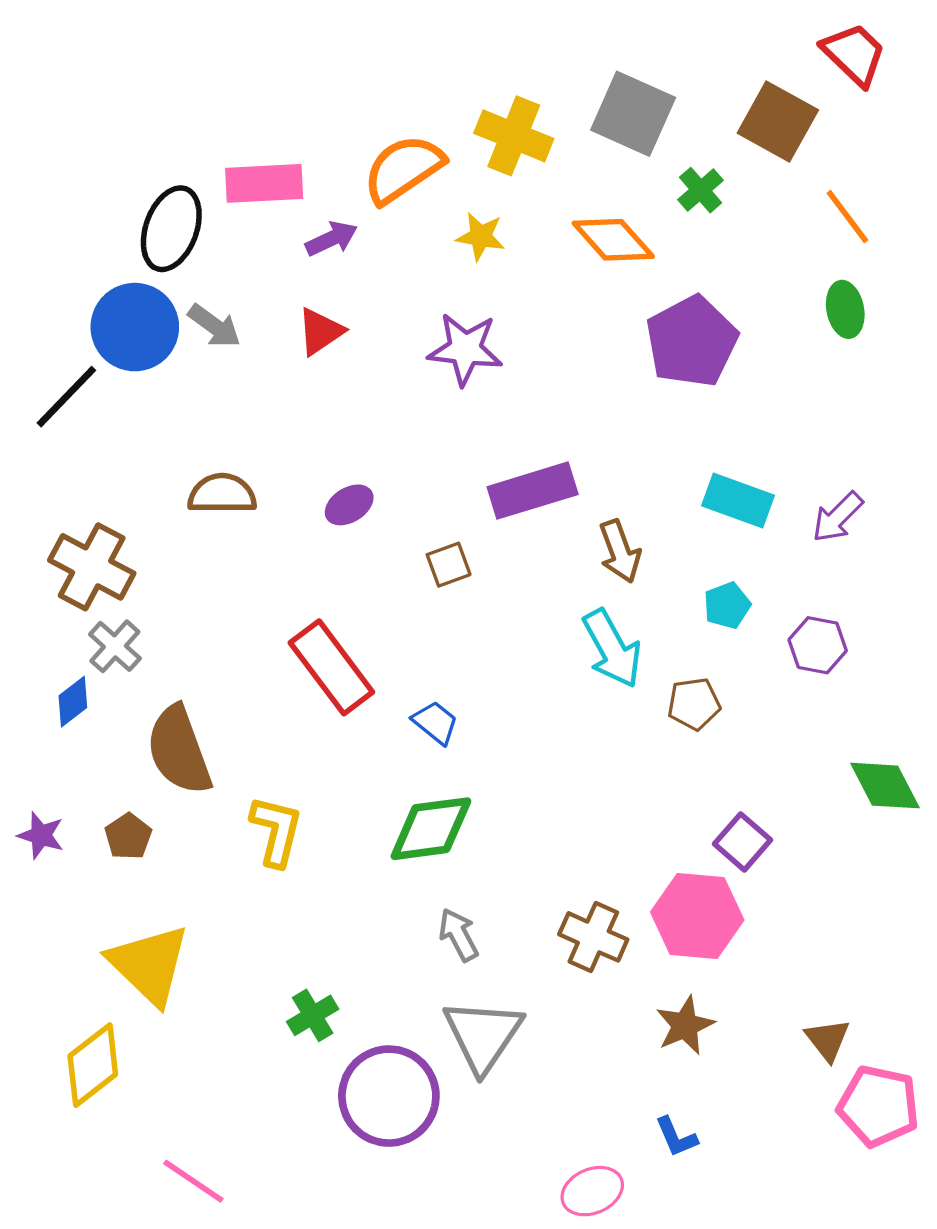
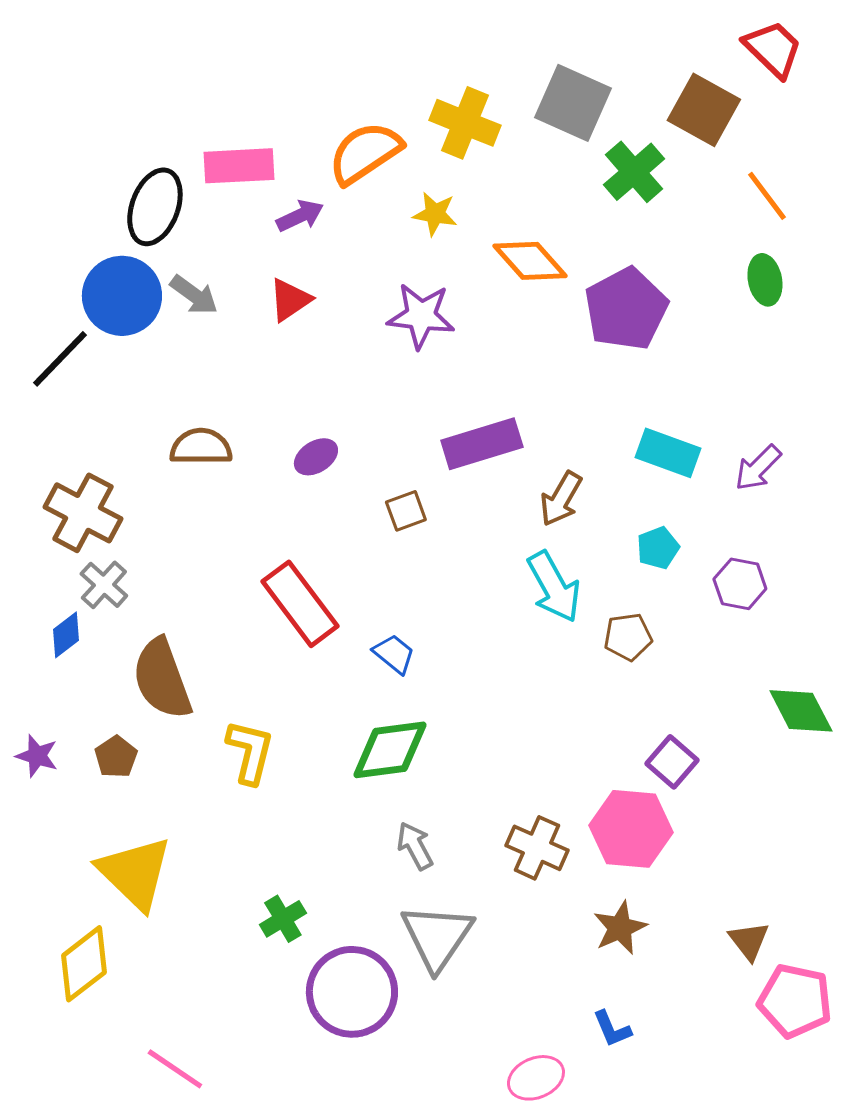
green cross: (701, 190) -> (634, 172), size x1.5
orange diamond: (613, 240) -> (530, 261), moved
brown arrow: (620, 551) -> (561, 499), turned 50

